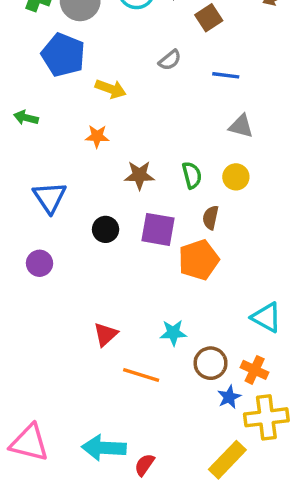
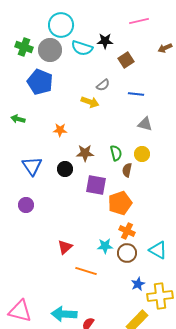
yellow arrow: (111, 89) -> (90, 102), moved
brown semicircle: (211, 218) -> (127, 170), moved
black circle: (106, 229) -> (65, 169), moved
cyan triangle: (266, 317) -> (158, 250), moved
brown circle: (211, 363) -> (127, 253), moved
orange cross: (255, 370) -> (127, 231), moved

